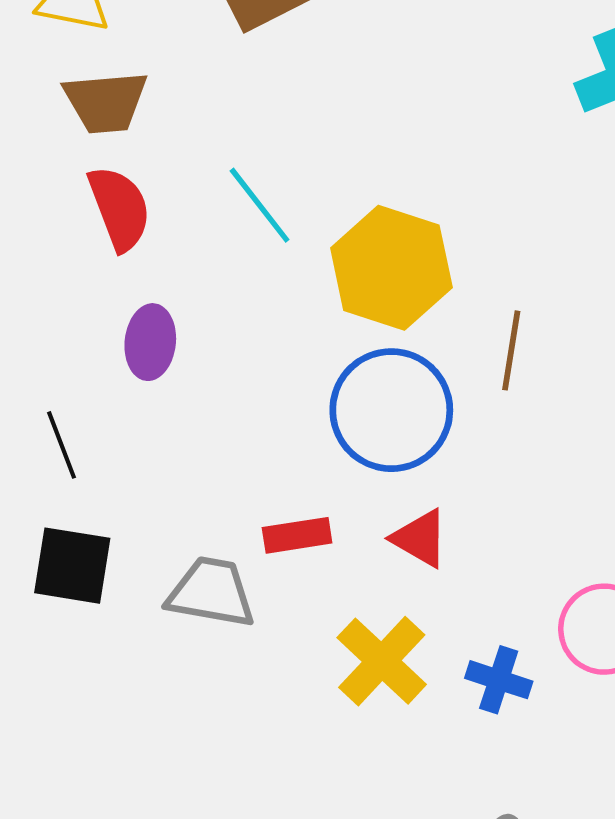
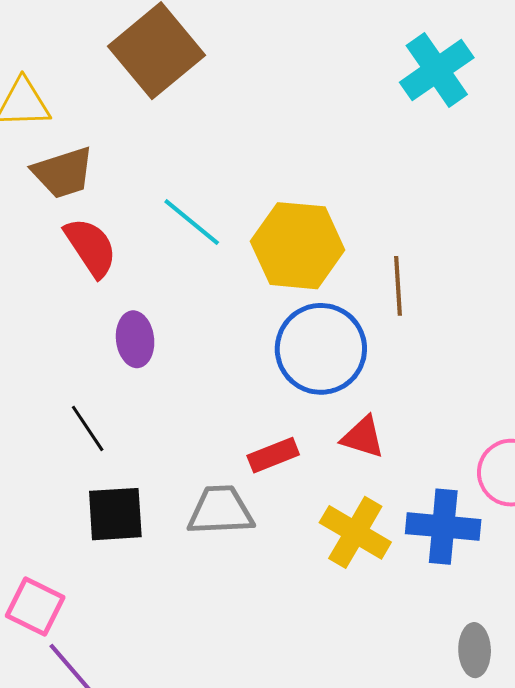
blue cross: (499, 680) -> (443, 527), size x1.5

